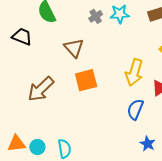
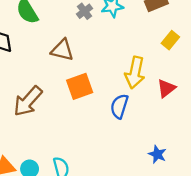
brown triangle: (74, 48) -> (62, 50), turned -30
blue semicircle: (135, 109) -> (119, 106), moved

